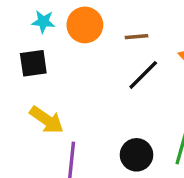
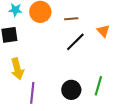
yellow arrow: (47, 120) -> (17, 69), turned 40

